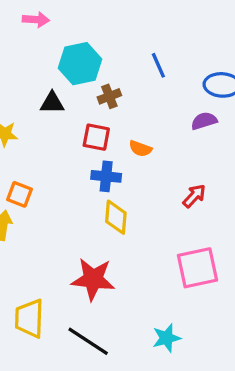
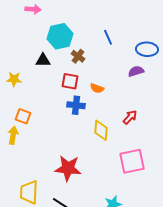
brown cross: (109, 96) -> (78, 56), turned -32
yellow diamond: (116, 217) -> (101, 130), moved

